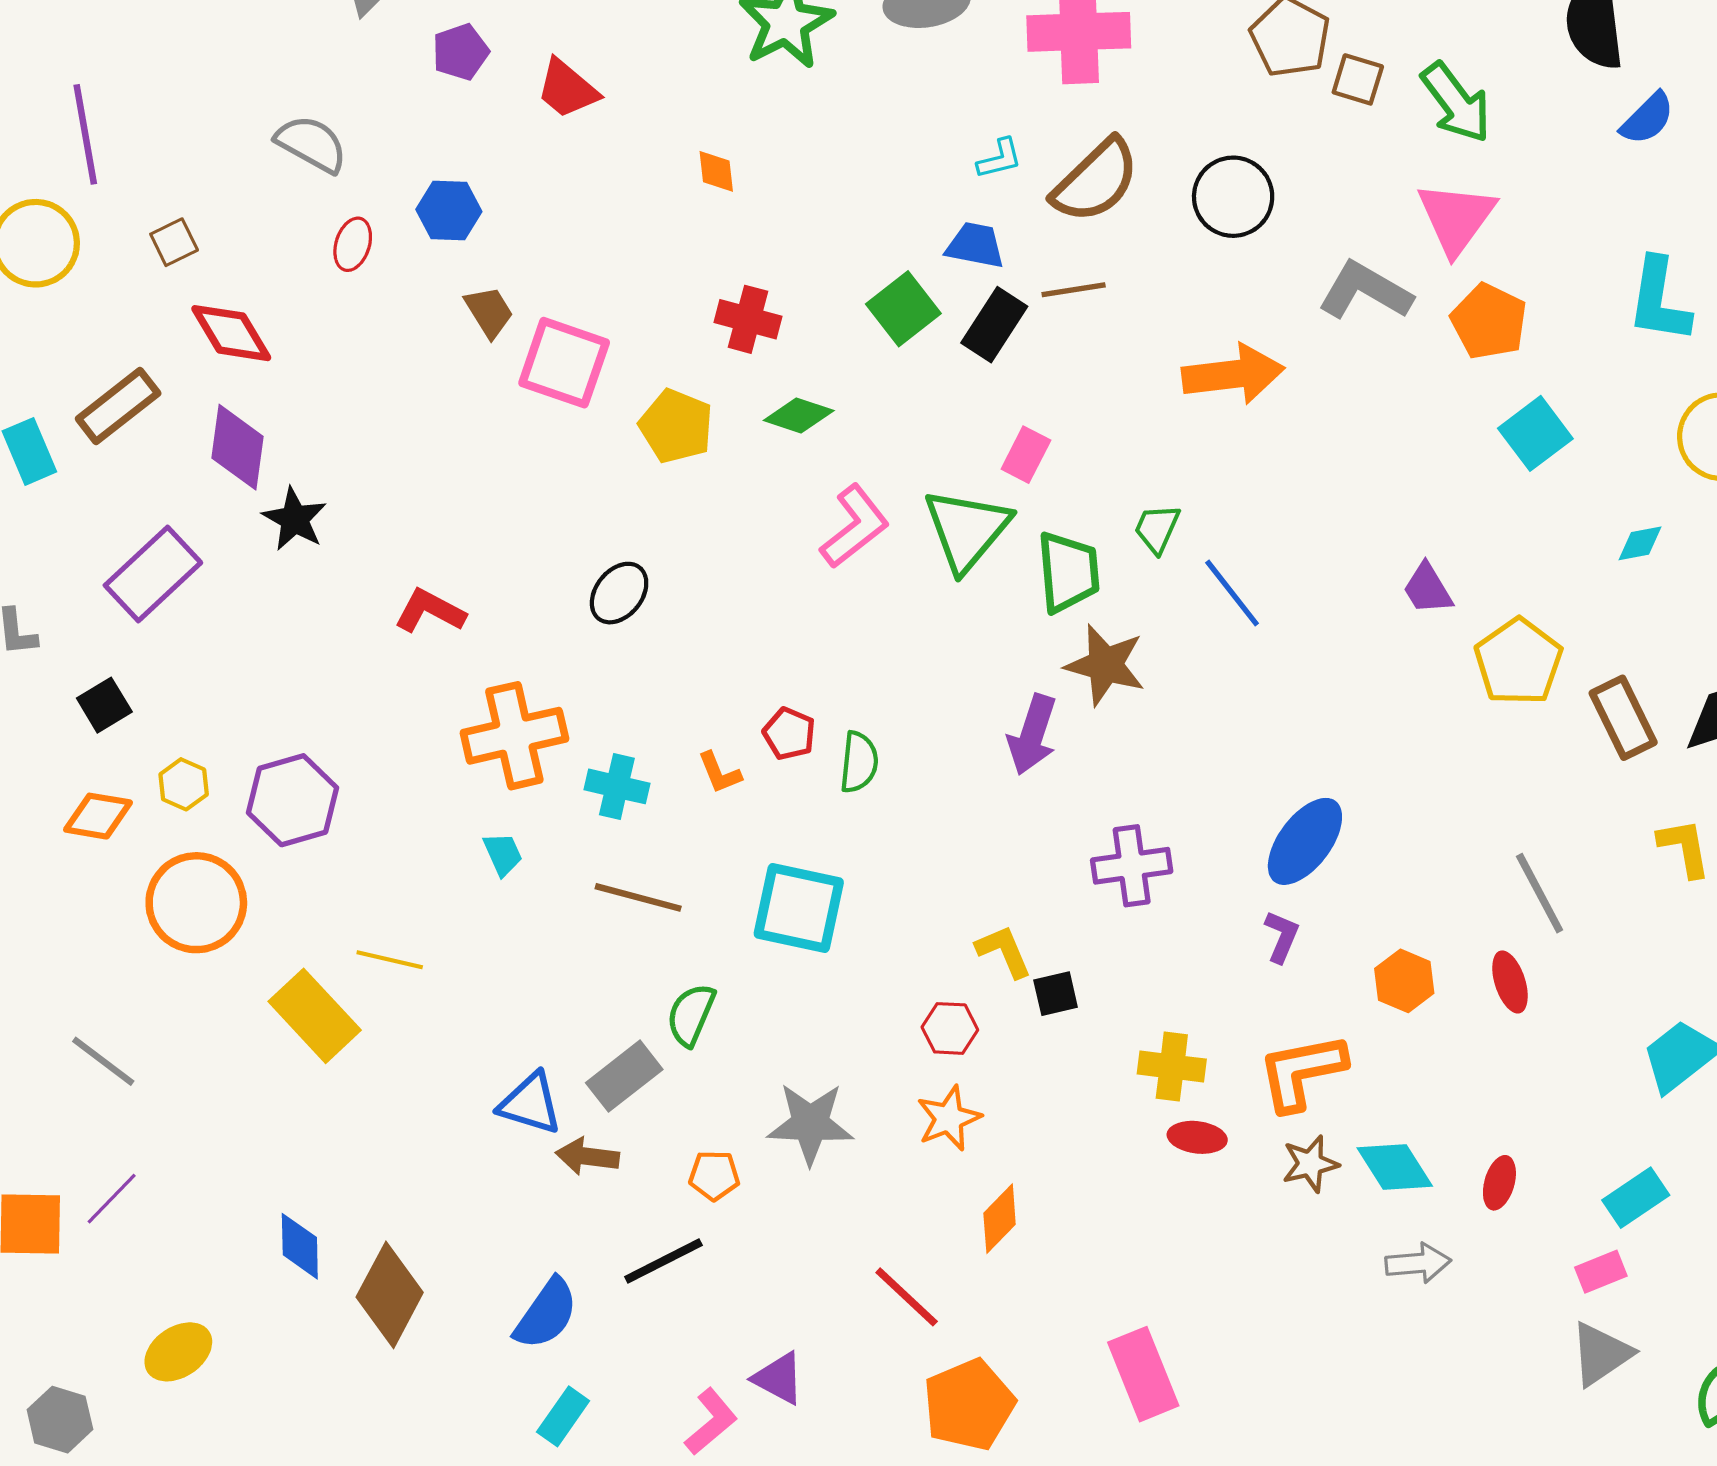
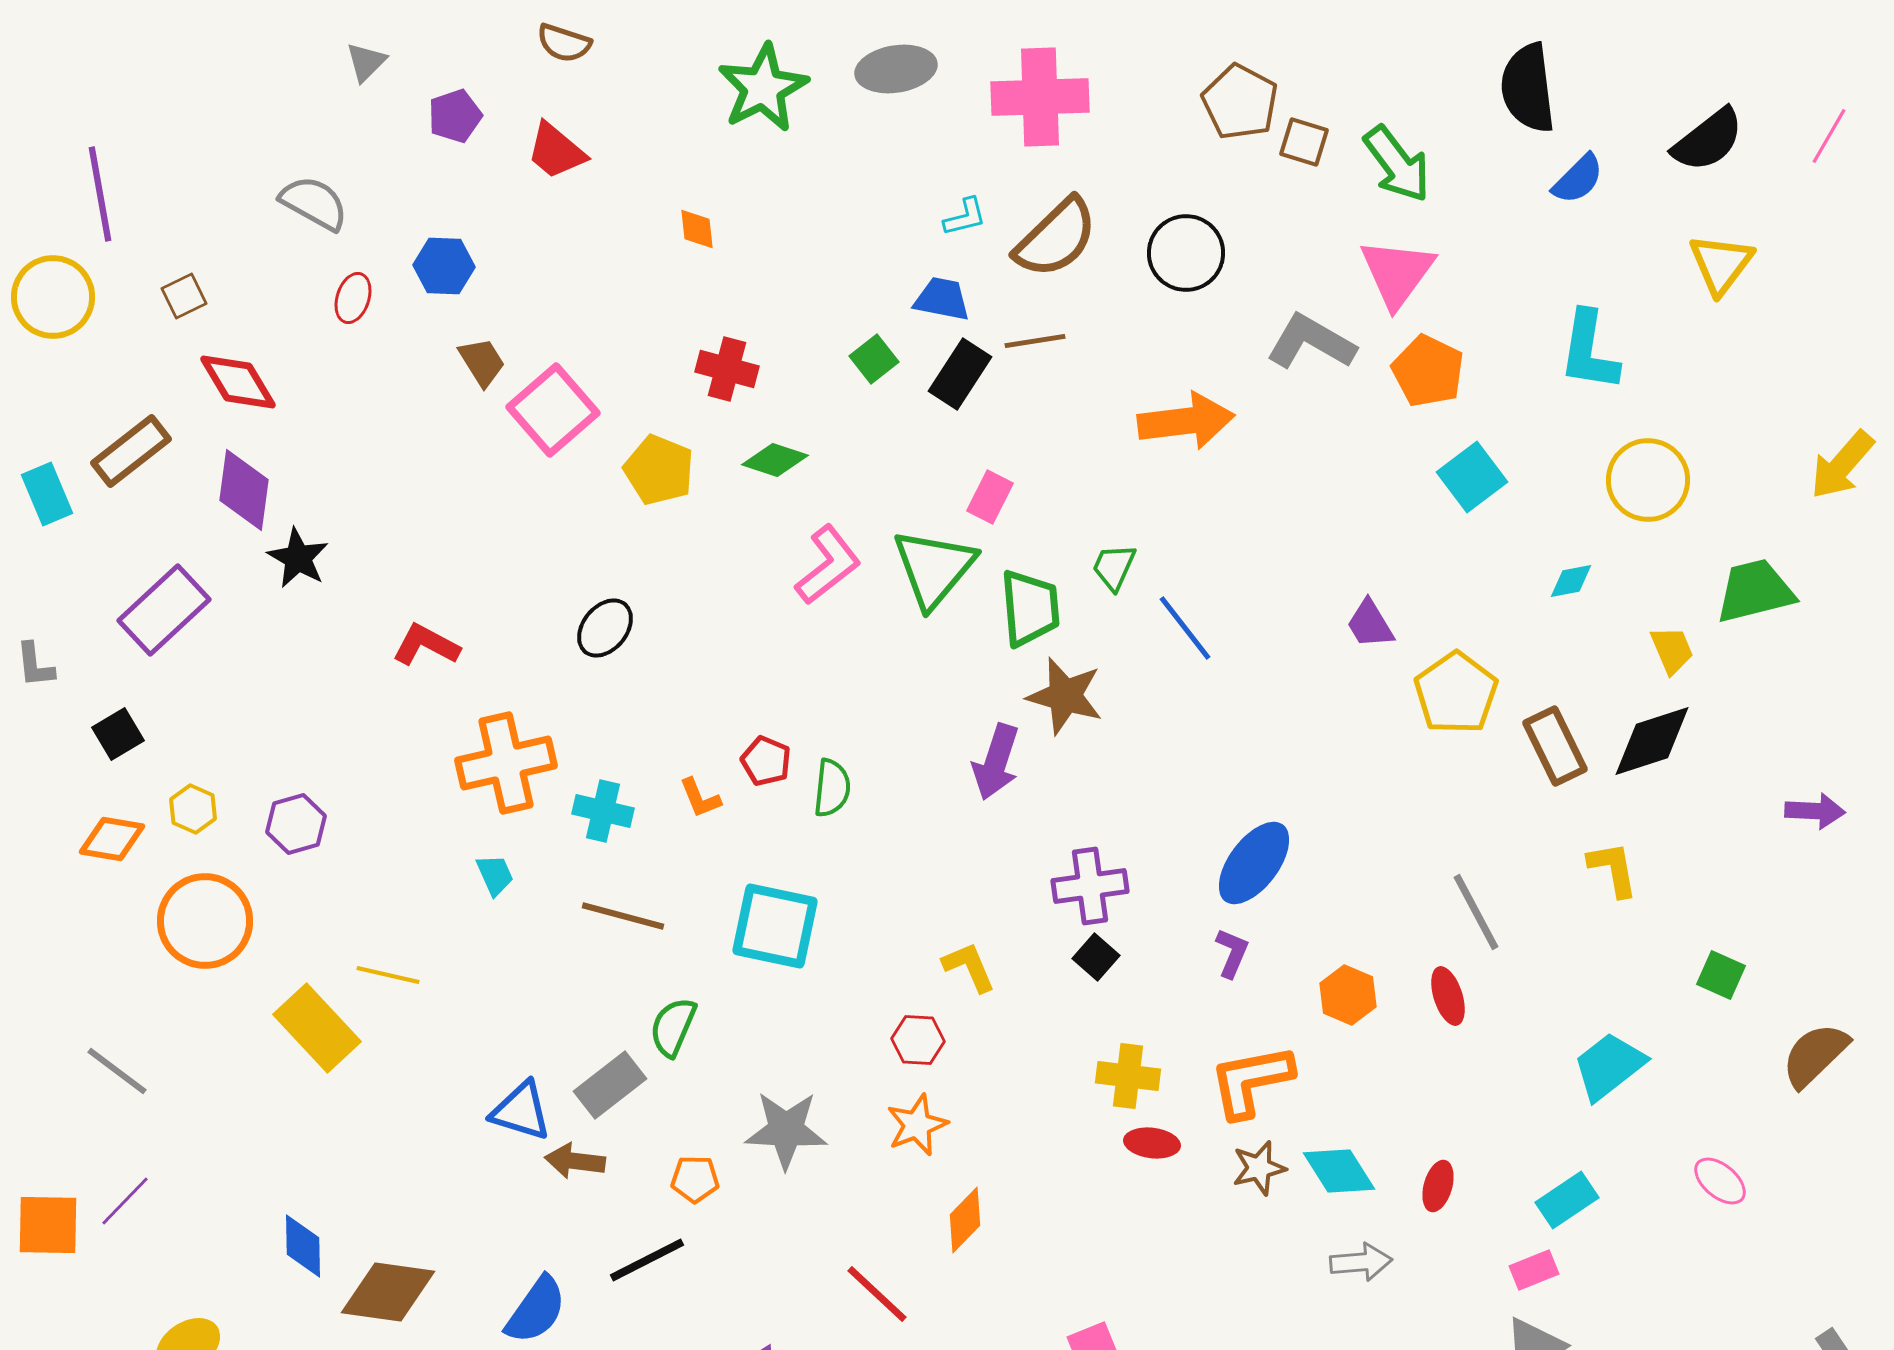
green square: (903, 309) -> (874, 359), size x0.7
pink square: (564, 363) -> (553, 410), turned 30
purple hexagon: (292, 800) -> (296, 824), size x0.7
black square: (1056, 994) -> (1096, 957), moved, turned -36
brown diamond: (390, 1295) -> (388, 1292), turned 70

